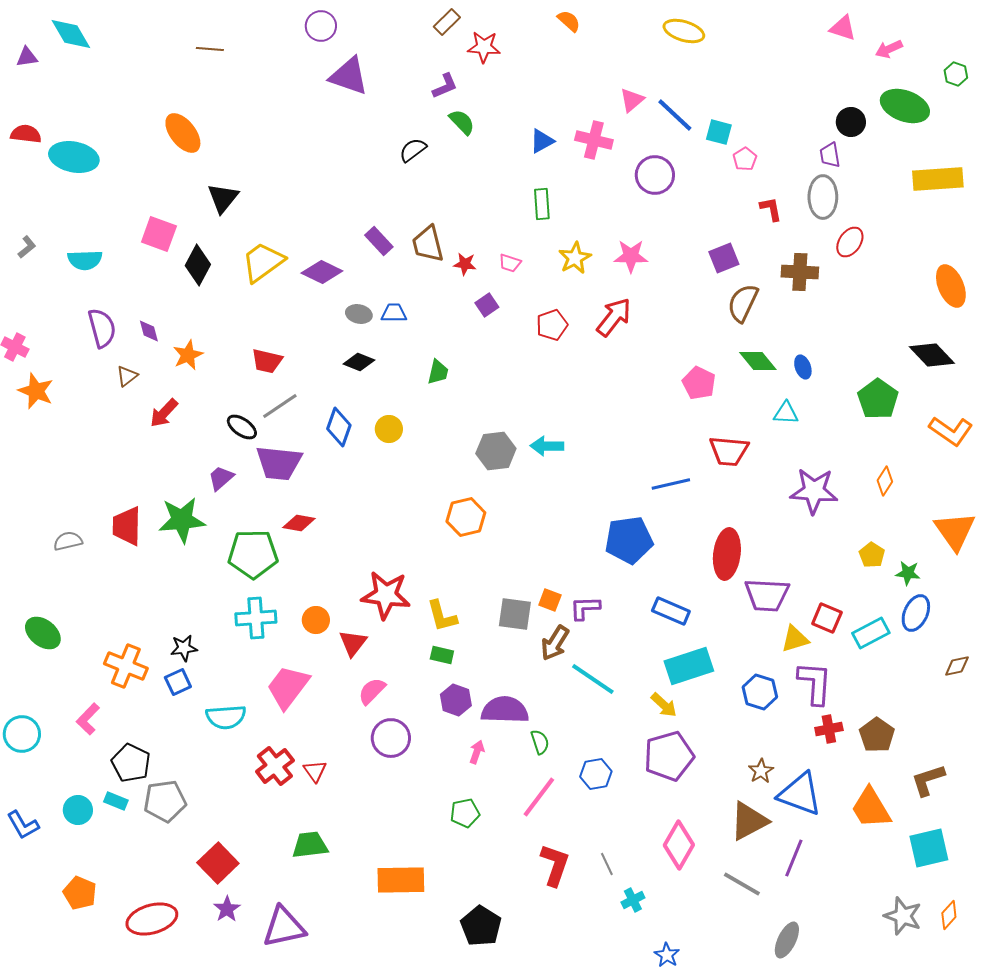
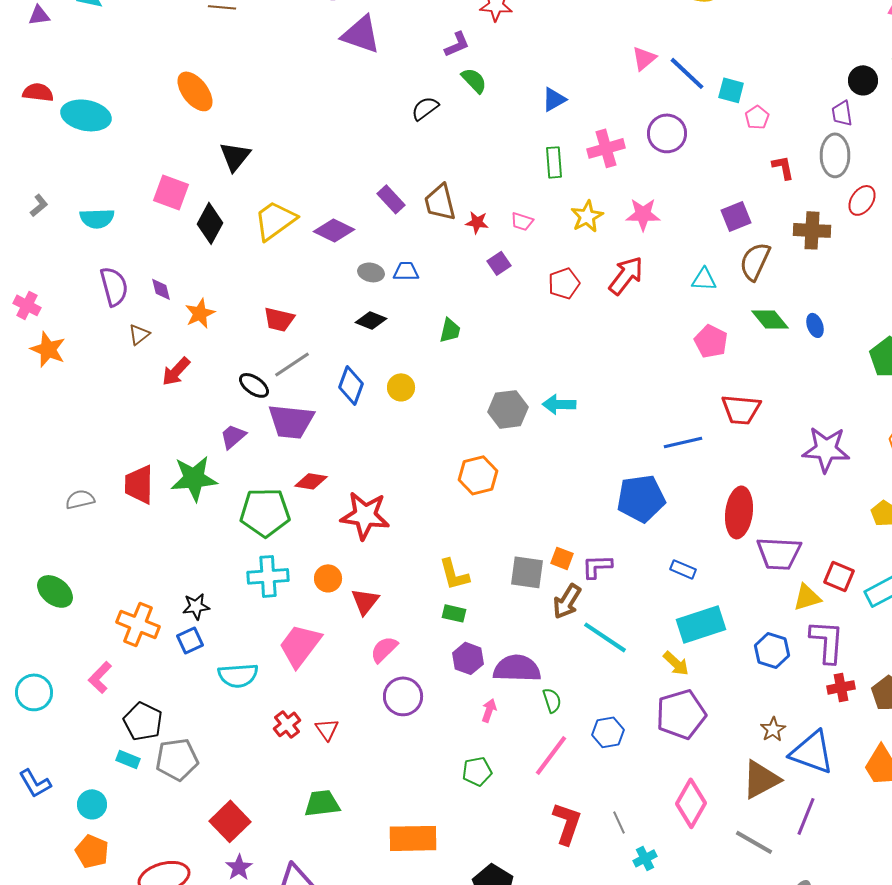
pink cross: (594, 140) -> (606, 148), moved, turned -30
cyan triangle: (786, 413) -> (704, 279), moved
red star: (386, 595) -> (365, 515), moved
blue rectangle: (671, 611) -> (683, 569), size x0.7
red cross: (275, 766) -> (287, 724), size x0.7
cyan circle: (78, 810) -> (92, 804), moved

